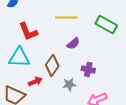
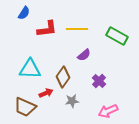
red L-shape: (28, 31) -> (47, 29), moved, turned -75
purple cross: (88, 69) -> (99, 81), turned 32
gray star: (69, 84) -> (72, 101), moved

